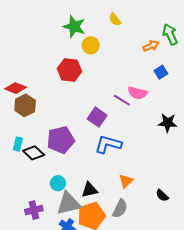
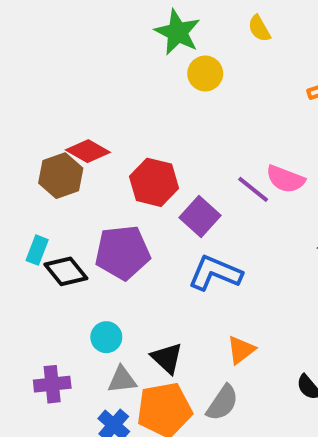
red hexagon: (69, 70) -> (154, 182), moved
red diamond: (16, 88) -> (88, 151), moved
black triangle: (90, 190) -> (167, 358), turned 48
gray triangle: (68, 203) -> (122, 380), size x0.6

